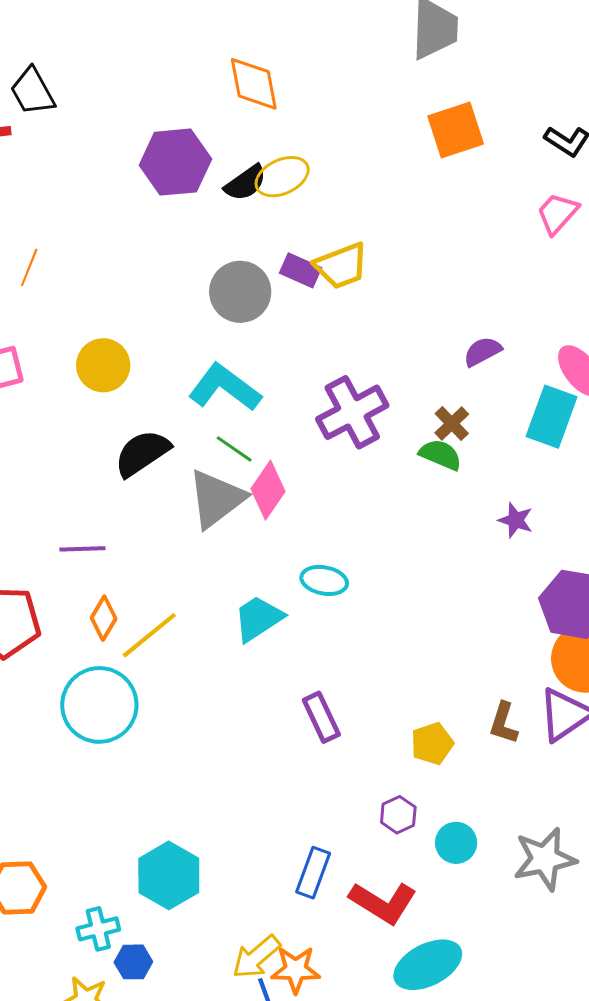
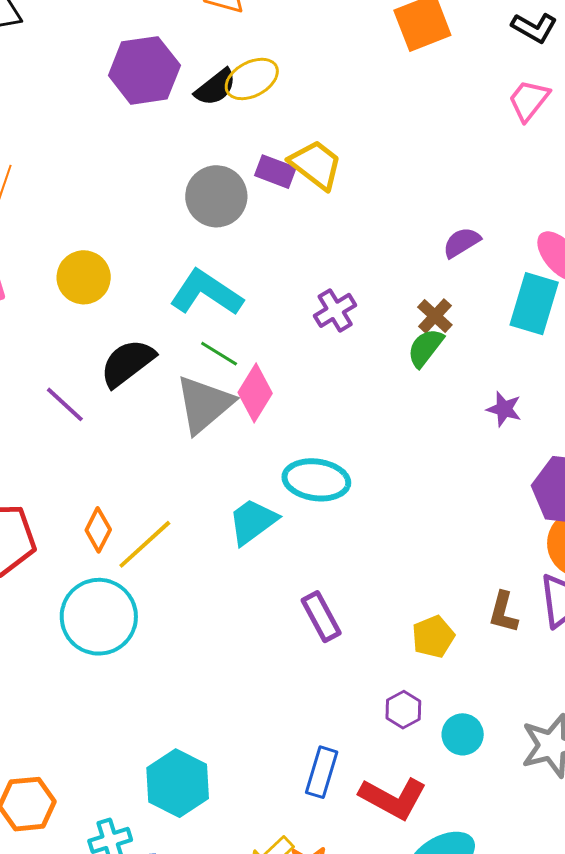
yellow trapezoid: (341, 266) -> (316, 165), turned -118
purple cross: (352, 412) -> (335, 310), size x0.6
green semicircle: (440, 455) -> (425, 348), turned -72
purple line: (82, 549) -> (65, 404), moved, turned 48
cyan ellipse: (324, 580) -> (316, 480), size x1.4

